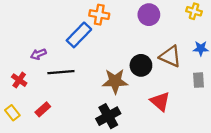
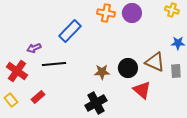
orange cross: (99, 15) -> (106, 13), moved
brown triangle: (170, 56) -> (155, 62), moved
black circle: (141, 65) -> (128, 68), moved
red cross: (19, 80) -> (17, 71), size x1.5
brown star: (115, 81) -> (102, 72), size x0.7

